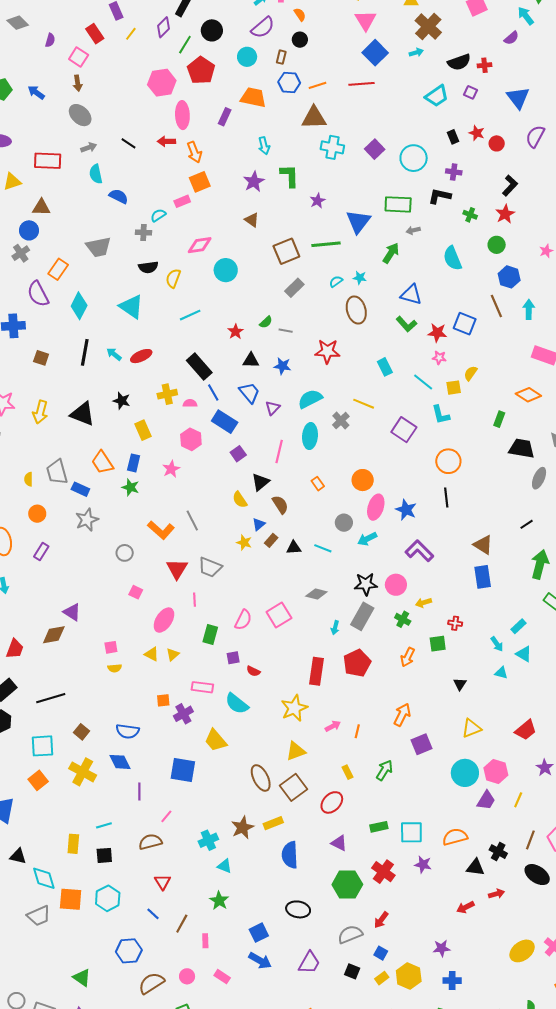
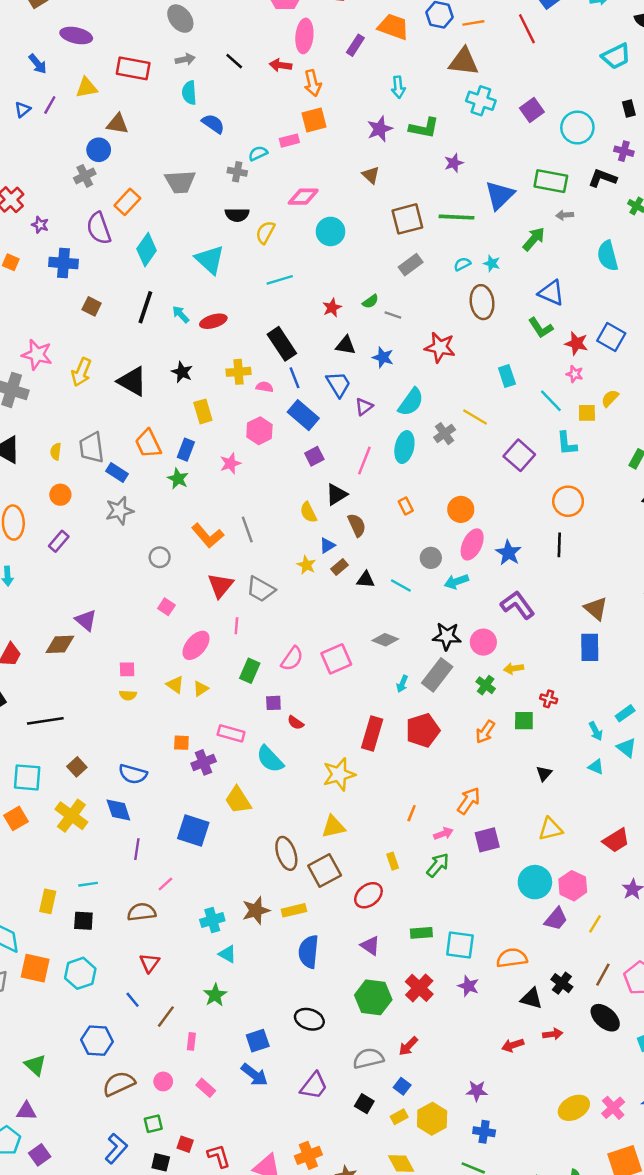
red line: (362, 84) -> (527, 29), turned 60
green L-shape: (290, 176) -> (424, 128), turned 95
cyan semicircle: (310, 399) -> (411, 402), turned 145
pink arrow: (333, 726) -> (443, 834), moved

